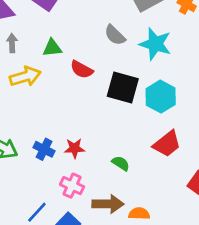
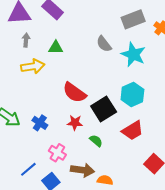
red semicircle: (82, 69) -> (74, 93), moved, size x1.4
black square: (123, 88) -> (104, 109), moved, turned 35
red star: (74, 148) -> (75, 123), moved

